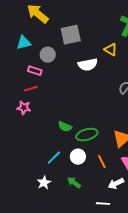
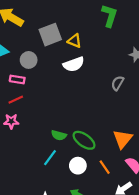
yellow triangle: (111, 50) -> (75, 41), moved
green ellipse: (87, 135) -> (84, 140), turned 60
cyan line: (54, 158) -> (50, 158), moved

